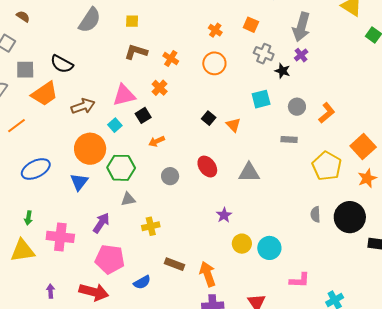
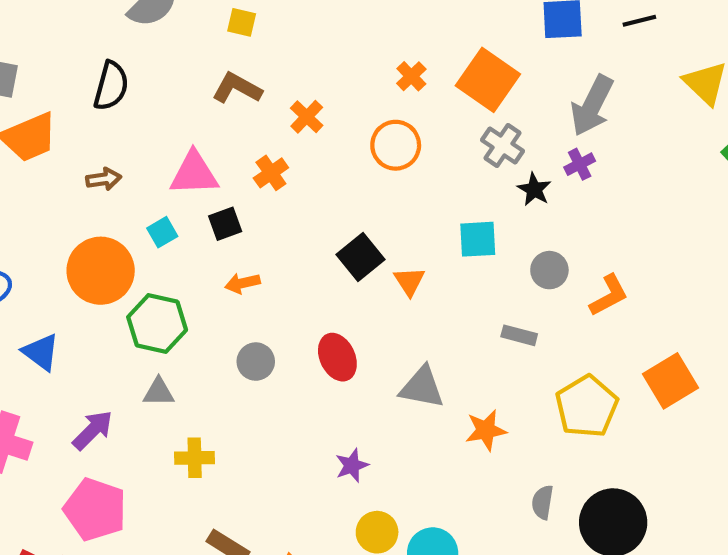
orange square: (251, 25) -> (488, 80), size x1.8
black semicircle: (62, 64) -> (111, 86), moved, turned -115
brown arrow: (83, 106) -> (104, 179), size x0.7
black square: (209, 118) -> (361, 257), size x1.5
orange star: (367, 178) -> (486, 430), moved
blue triangle: (79, 182) -> (41, 352), moved, turned -42

